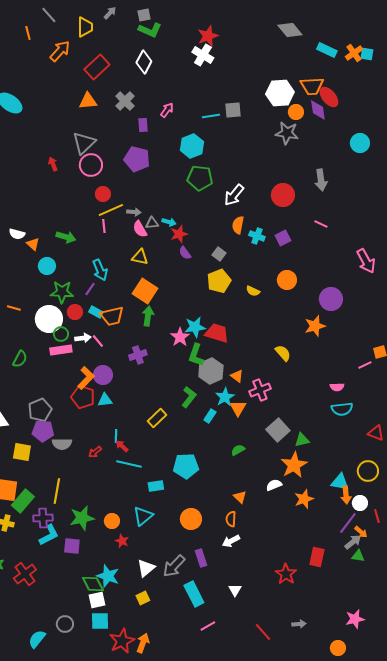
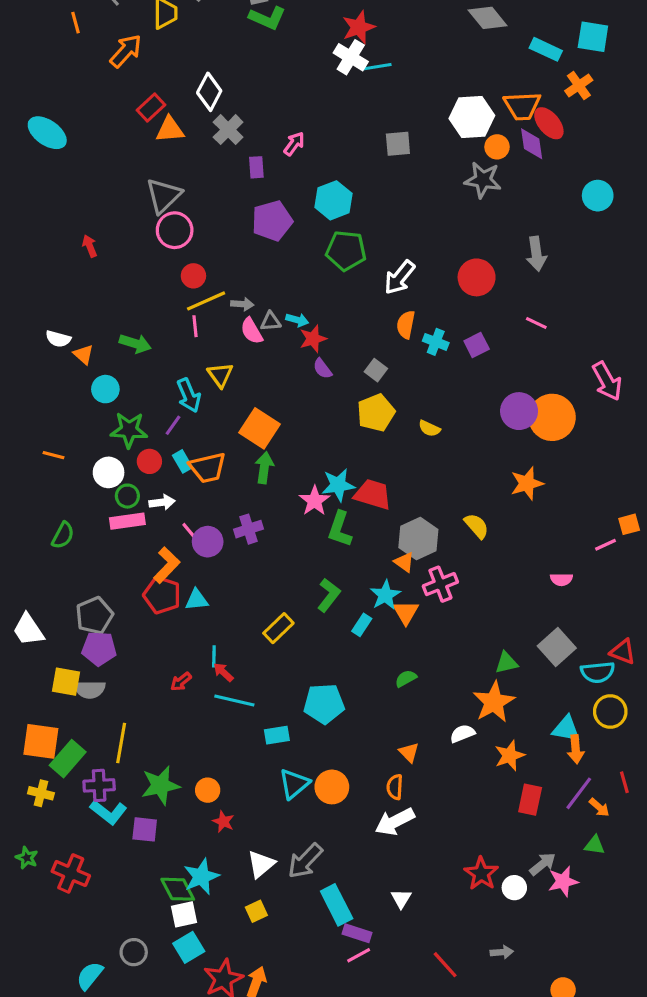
orange cross: (354, 53) -> (579, 86), moved
cyan square: (367, 54) -> (593, 37), moved, size x1.5
white diamond: (144, 62) -> (209, 92), moved
red rectangle: (97, 67) -> (151, 108), moved, size x0.7
cyan line: (211, 116) -> (377, 67), moved
purple pentagon: (137, 159) -> (272, 221), moved, turned -30
red arrow: (53, 164) -> (90, 246), moved
yellow triangle: (140, 257) -> (220, 375), moved, turned 42
orange circle: (287, 280) -> (552, 417), moved, size x1.5
purple circle: (331, 299) -> (519, 411), moved
cyan rectangle: (96, 312) -> (182, 461), turned 32
white circle: (49, 319) -> (109, 472), size x0.7
pink line: (98, 341) -> (190, 532), moved
gray hexagon: (211, 371) -> (418, 538), moved
purple circle: (103, 375) -> (208, 542), moved
cyan semicircle: (342, 409) -> (598, 672), moved
gray square: (278, 430) -> (557, 647), moved
gray semicircle: (62, 444) -> (90, 689), moved
white circle: (360, 503) -> (514, 888), moved
cyan triangle: (143, 516) -> (294, 784), moved
cyan L-shape: (49, 535) -> (109, 812), turned 65
white arrow: (231, 541) -> (395, 822), size x1.4
gray arrow: (353, 542) -> (543, 864), moved
red rectangle: (317, 557) -> (530, 800), moved
purple rectangle: (201, 558) -> (357, 933), moved, turned -54
red cross: (25, 574) -> (71, 873), turned -30
cyan star: (108, 576) -> (201, 877), turned 30
pink star: (355, 619) -> (563, 881), moved
cyan square: (100, 621) -> (189, 947), turned -30

